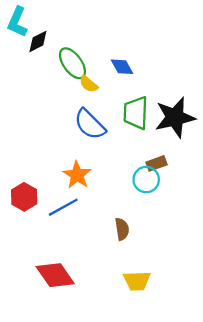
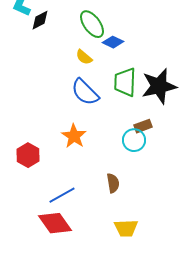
green ellipse: (72, 63) -> (92, 24), moved
blue diamond: (122, 67) -> (113, 42), turned -35
blue line: (63, 207) -> (62, 195), moved

